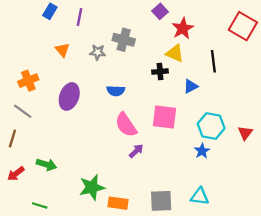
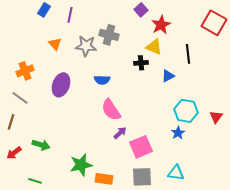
gray star: (98, 52) -> (86, 46), size x1.5
pink square: (165, 117) -> (141, 147), moved, turned -30

